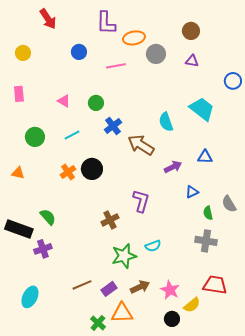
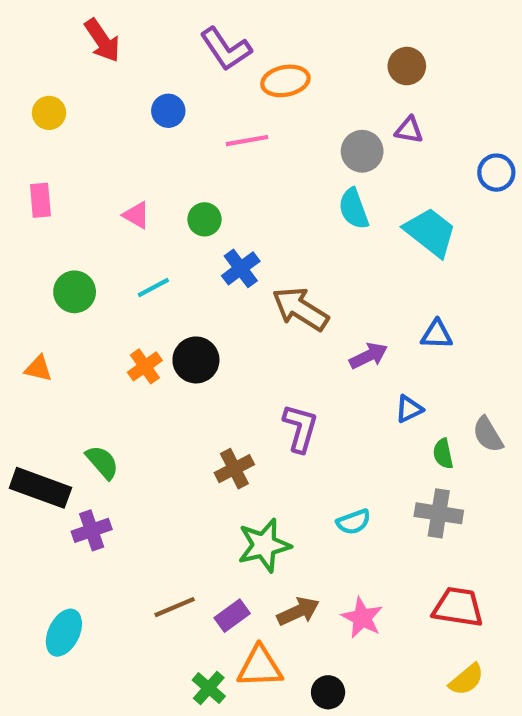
purple L-shape: (106, 23) -> (226, 49), turned -35
gray circle: (156, 54) -> (362, 151), moved
cyan semicircle: (166, 122) -> (354, 209), moved
cyan semicircle: (153, 246) -> (354, 522), moved
yellow semicircle: (192, 305) -> (466, 679), moved
black circle: (172, 319) -> (328, 692), moved

